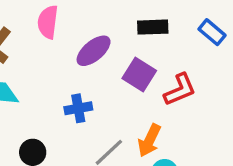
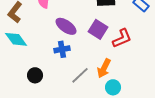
purple ellipse: (94, 51) -> (66, 26), moved, turned 75

